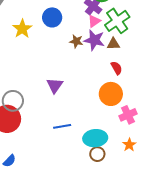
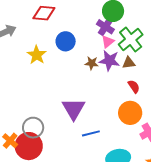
purple triangle: (55, 85) -> (74, 109), size x1.4
blue line: (62, 126) -> (91, 133), moved

